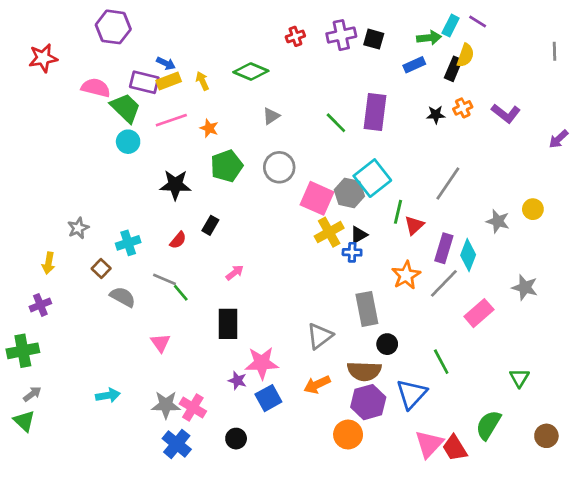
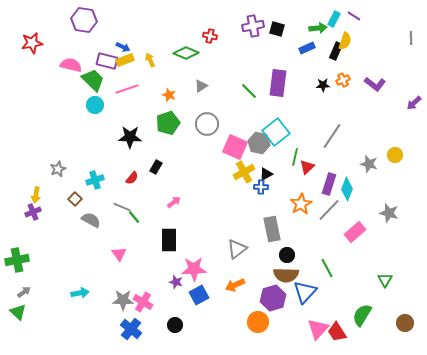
red cross: (295, 36) -> (210, 36), moved, turned 32
orange star: (209, 128) -> (169, 95), moved
purple cross: (40, 305) -> (33, 212), moved
brown semicircle: (364, 371) -> (286, 275), moved

